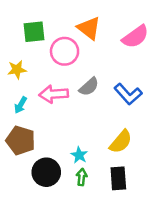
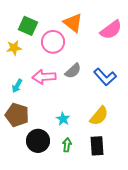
green square: (34, 32) -> (28, 26), turned 30
yellow star: (17, 70) -> (14, 48), moved
cyan star: (79, 155) -> (63, 119), moved

